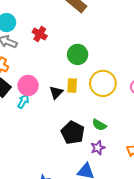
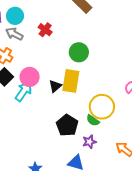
yellow circle: (103, 83) -> (102, 107), moved
yellow rectangle: (72, 85) -> (71, 81), size x1.6
cyan arrow: (23, 101) -> (24, 91), size x1.5

